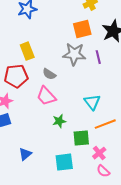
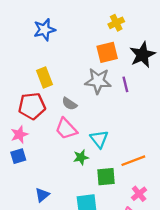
cyan triangle: (92, 102) -> (99, 139), moved
pink cross: (99, 153) -> (139, 194), moved

